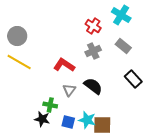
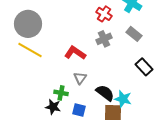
gray circle: (17, 36) -> (28, 24), size x1.4
black semicircle: (93, 86) -> (105, 93), moved
cyan star: (87, 120) -> (123, 99), moved

